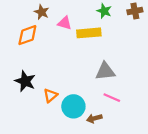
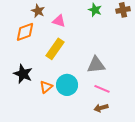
yellow rectangle: (89, 33) -> (55, 49), moved, turned -50
cyan circle: (73, 106) -> (67, 85), moved
brown arrow: (94, 118) -> (101, 108), moved

